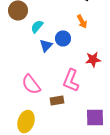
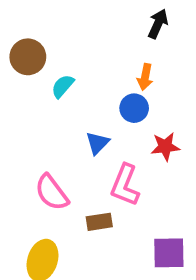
orange arrow: (82, 21) -> (145, 77), turned 40
blue circle: (63, 38) -> (134, 108), moved
blue triangle: (46, 45) -> (97, 143), moved

